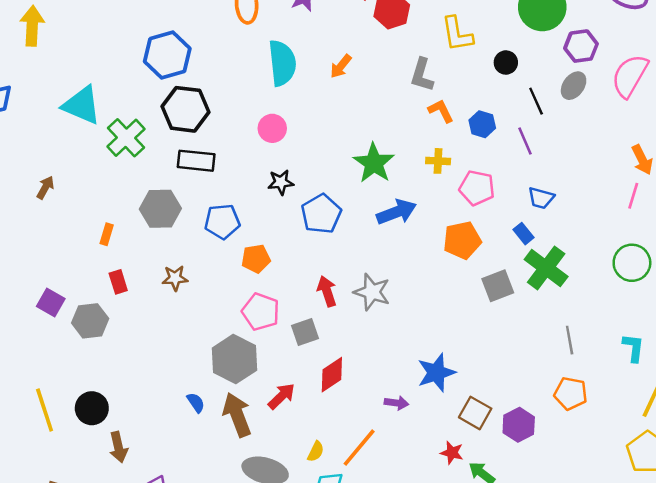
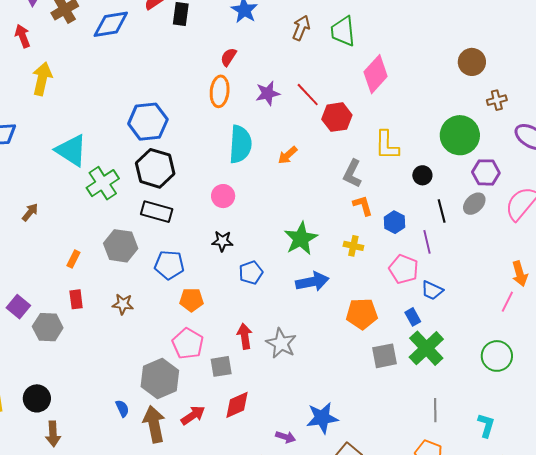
pink pentagon: (477, 188) -> (404, 269), moved
blue pentagon: (321, 214) -> (251, 273), size x0.7

